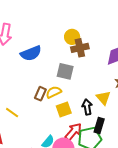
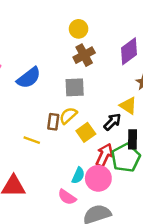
yellow circle: (72, 37) -> (79, 29), moved
black arrow: (87, 107) -> (112, 122), turned 70
yellow line: (12, 113) -> (32, 140), moved

